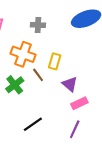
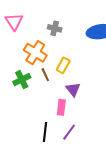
pink rectangle: (79, 103) -> (61, 107), moved, turned -70
black line: (33, 124) -> (45, 132), moved, turned -60

